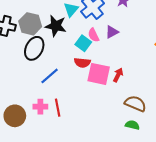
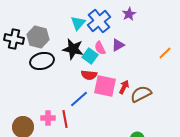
black star: (56, 26) -> (73, 49), moved
black ellipse: (34, 48) -> (42, 61), turned 50
blue line: (50, 76) -> (79, 99), moved
brown semicircle: (135, 104) -> (141, 94), moved, turned -50

